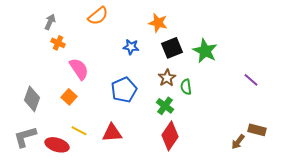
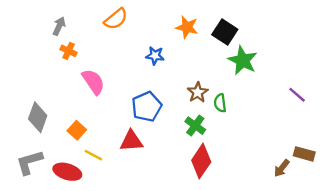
black square: (172, 48) -> (225, 32), moved, turned -35
orange square: (69, 97) -> (77, 130), moved
red triangle: (112, 133) -> (131, 141), moved

